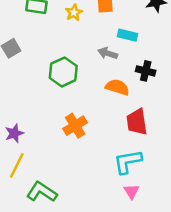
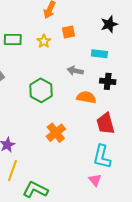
cyan rectangle: (128, 35) -> (99, 54), moved
cyan L-shape: (128, 162) -> (102, 157), turned -60
pink triangle: (131, 191) -> (95, 180), moved

